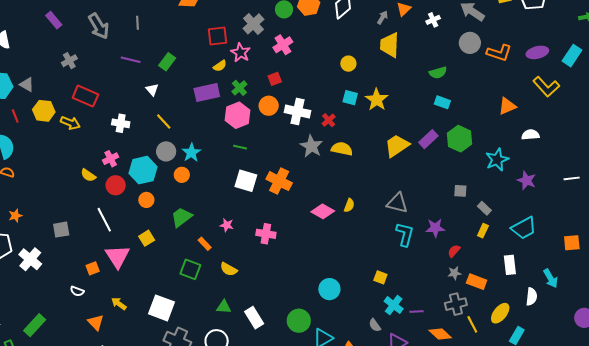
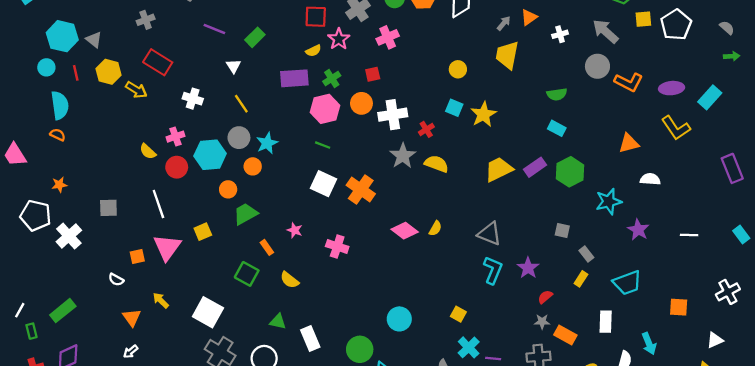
white cross: (297, 112) -> (393, 115), turned -30
orange circle: (146, 200) -> (228, 189), moved
purple star: (435, 228) -> (528, 268), turned 30

